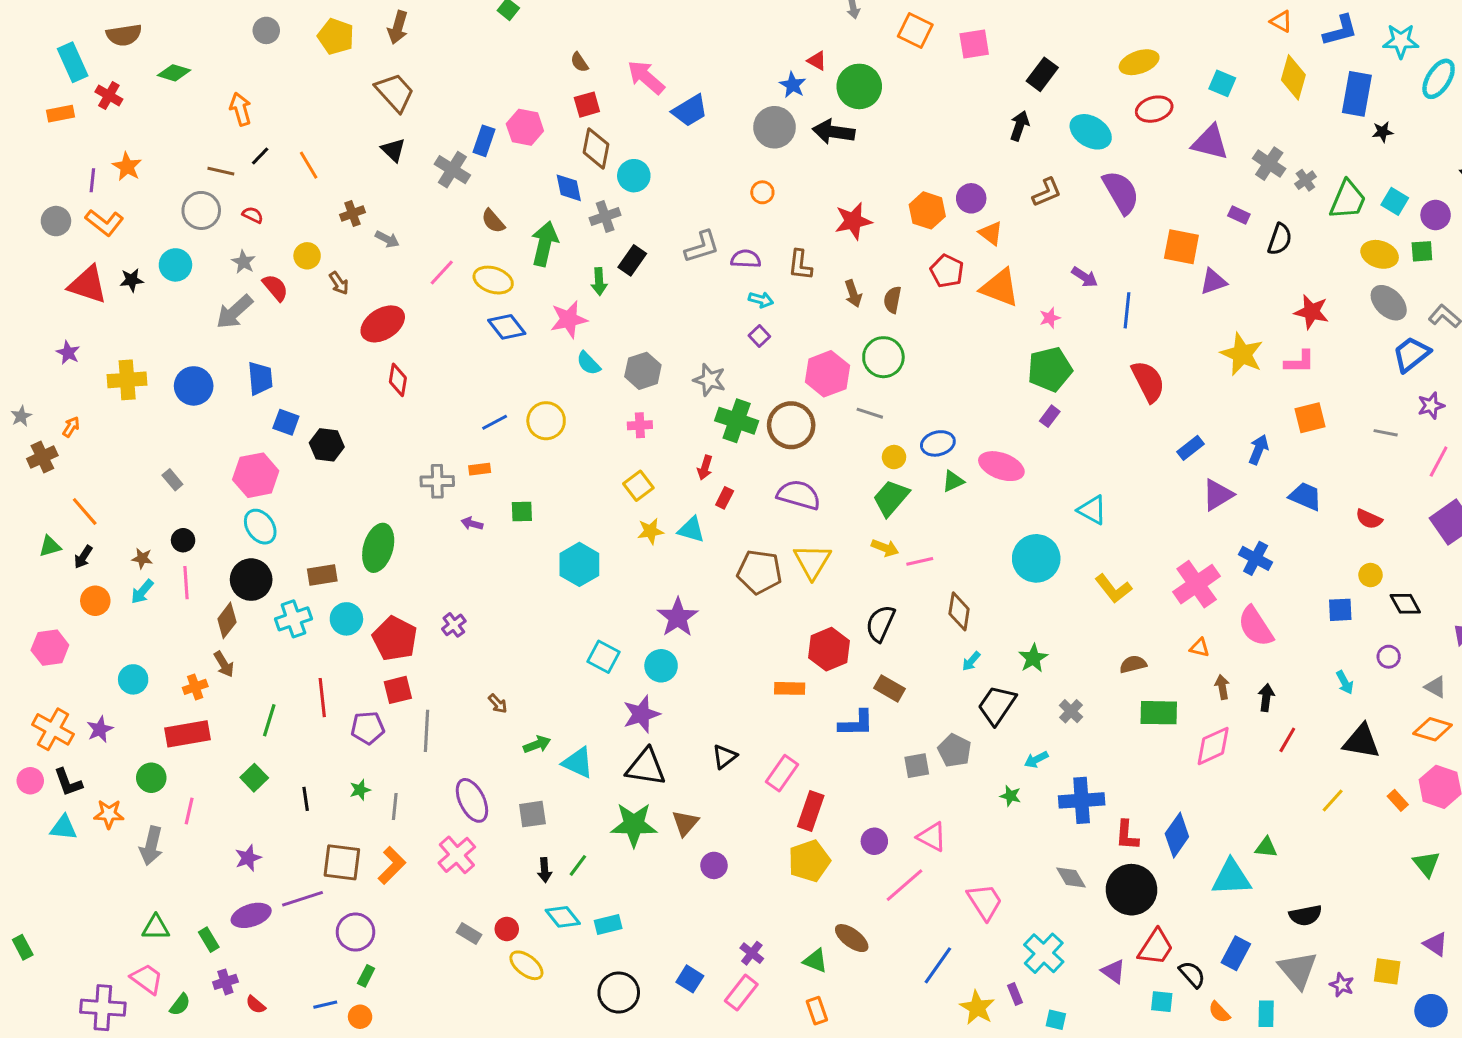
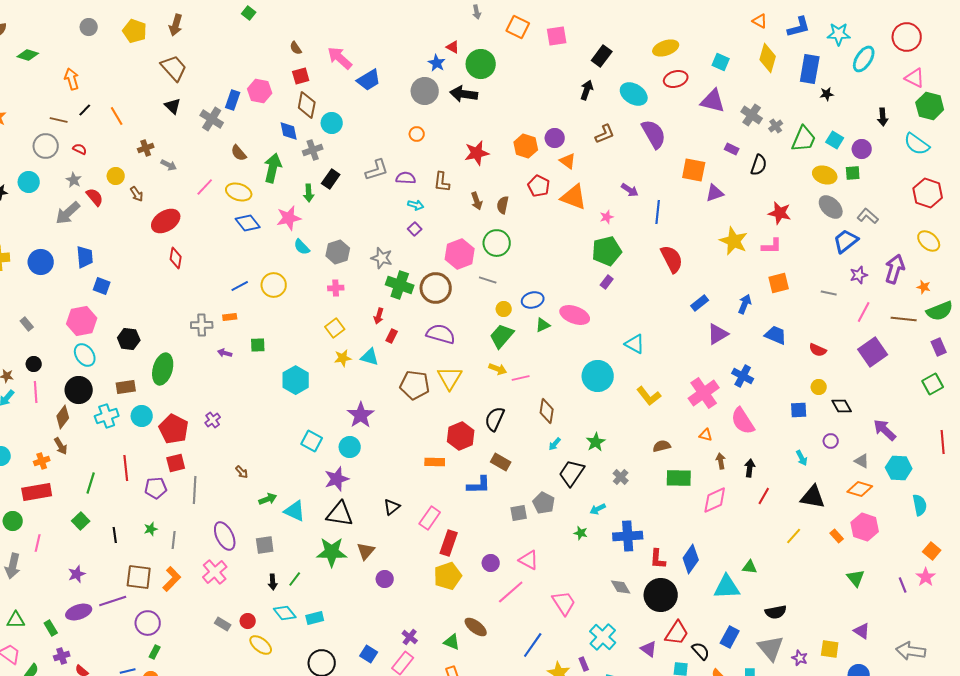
black hexagon: (327, 445) -> (129, 339), moved

